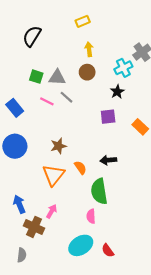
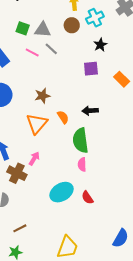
cyan cross: (123, 68) -> (95, 18), moved
pink semicircle: (91, 216) -> (82, 164), moved

